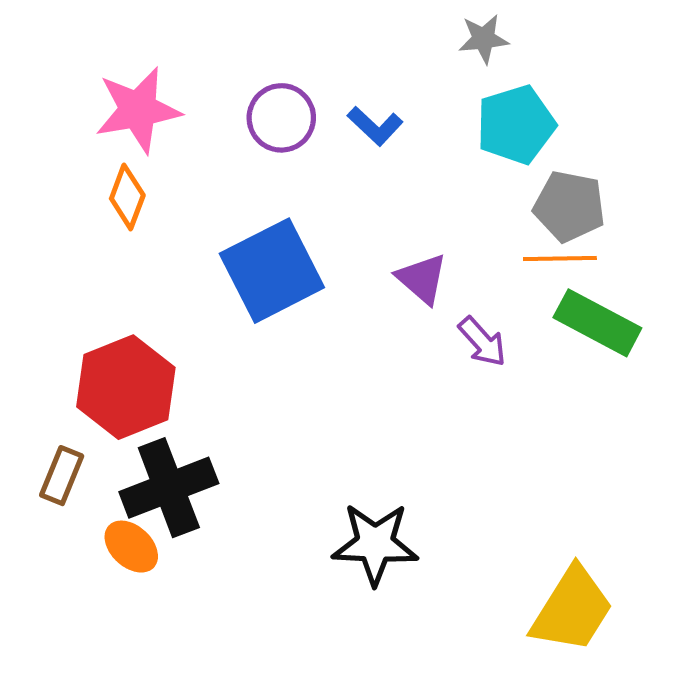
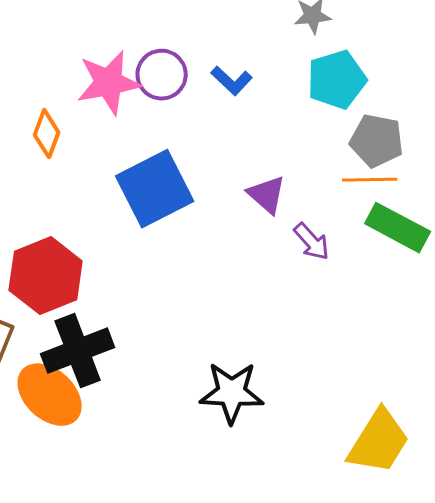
pink star: (138, 110) -> (109, 83), moved
orange ellipse: (131, 547) -> (50, 395), size x1.6

